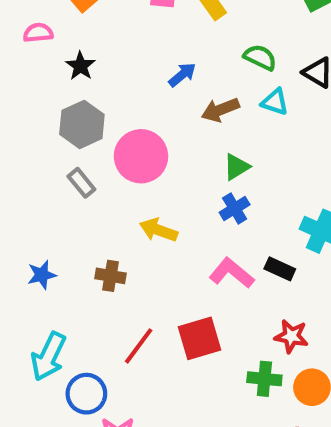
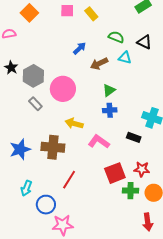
black star: (80, 66) -> (11, 68), moved
blue cross: (235, 209) -> (110, 110), turned 32
pink L-shape: (232, 273) -> (99, 142), moved
blue star: (42, 275) -> (20, 149), size x1.5
brown cross: (111, 276) -> (53, 147), size x1.6
red square: (199, 338) -> (115, 173), moved
cyan arrow: (48, 356) -> (26, 188), size x0.7

